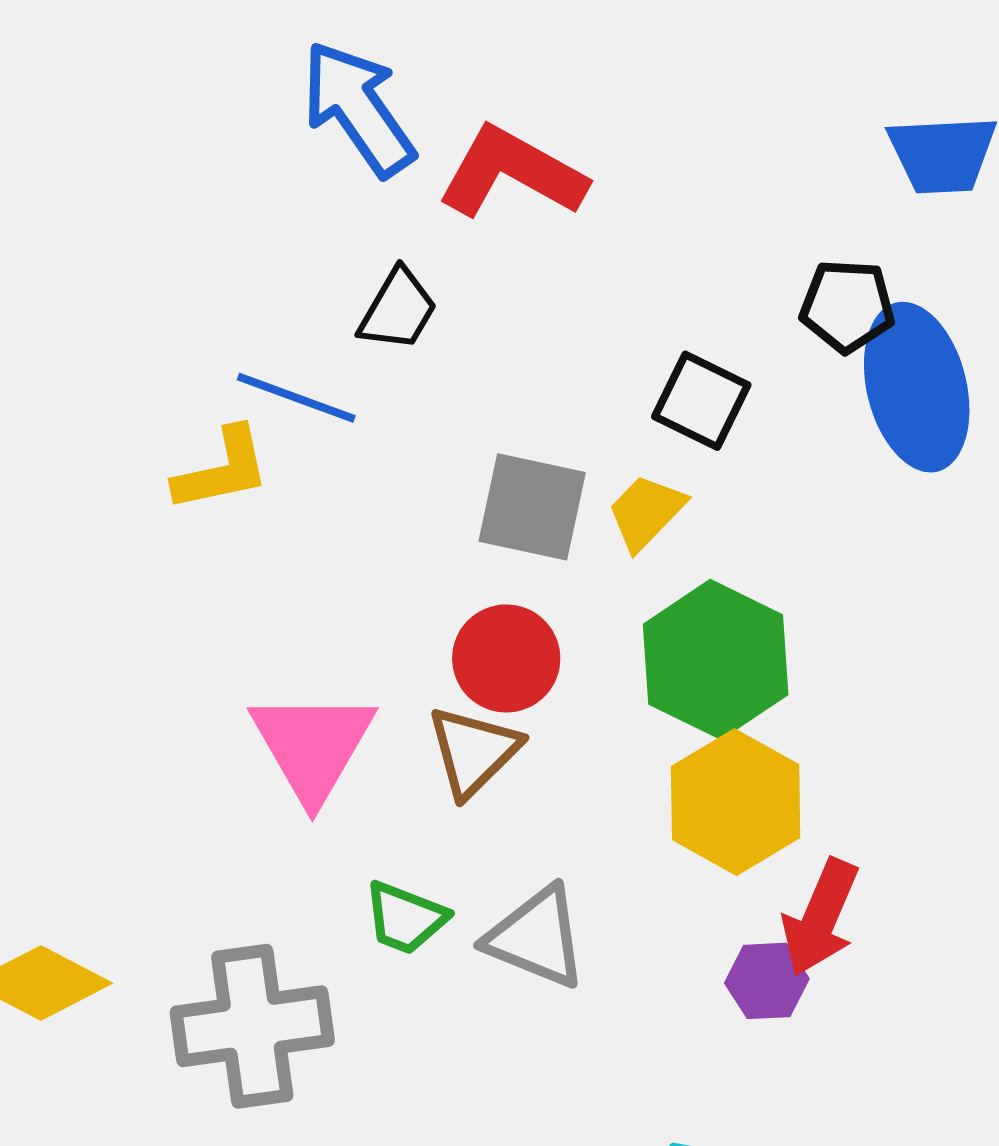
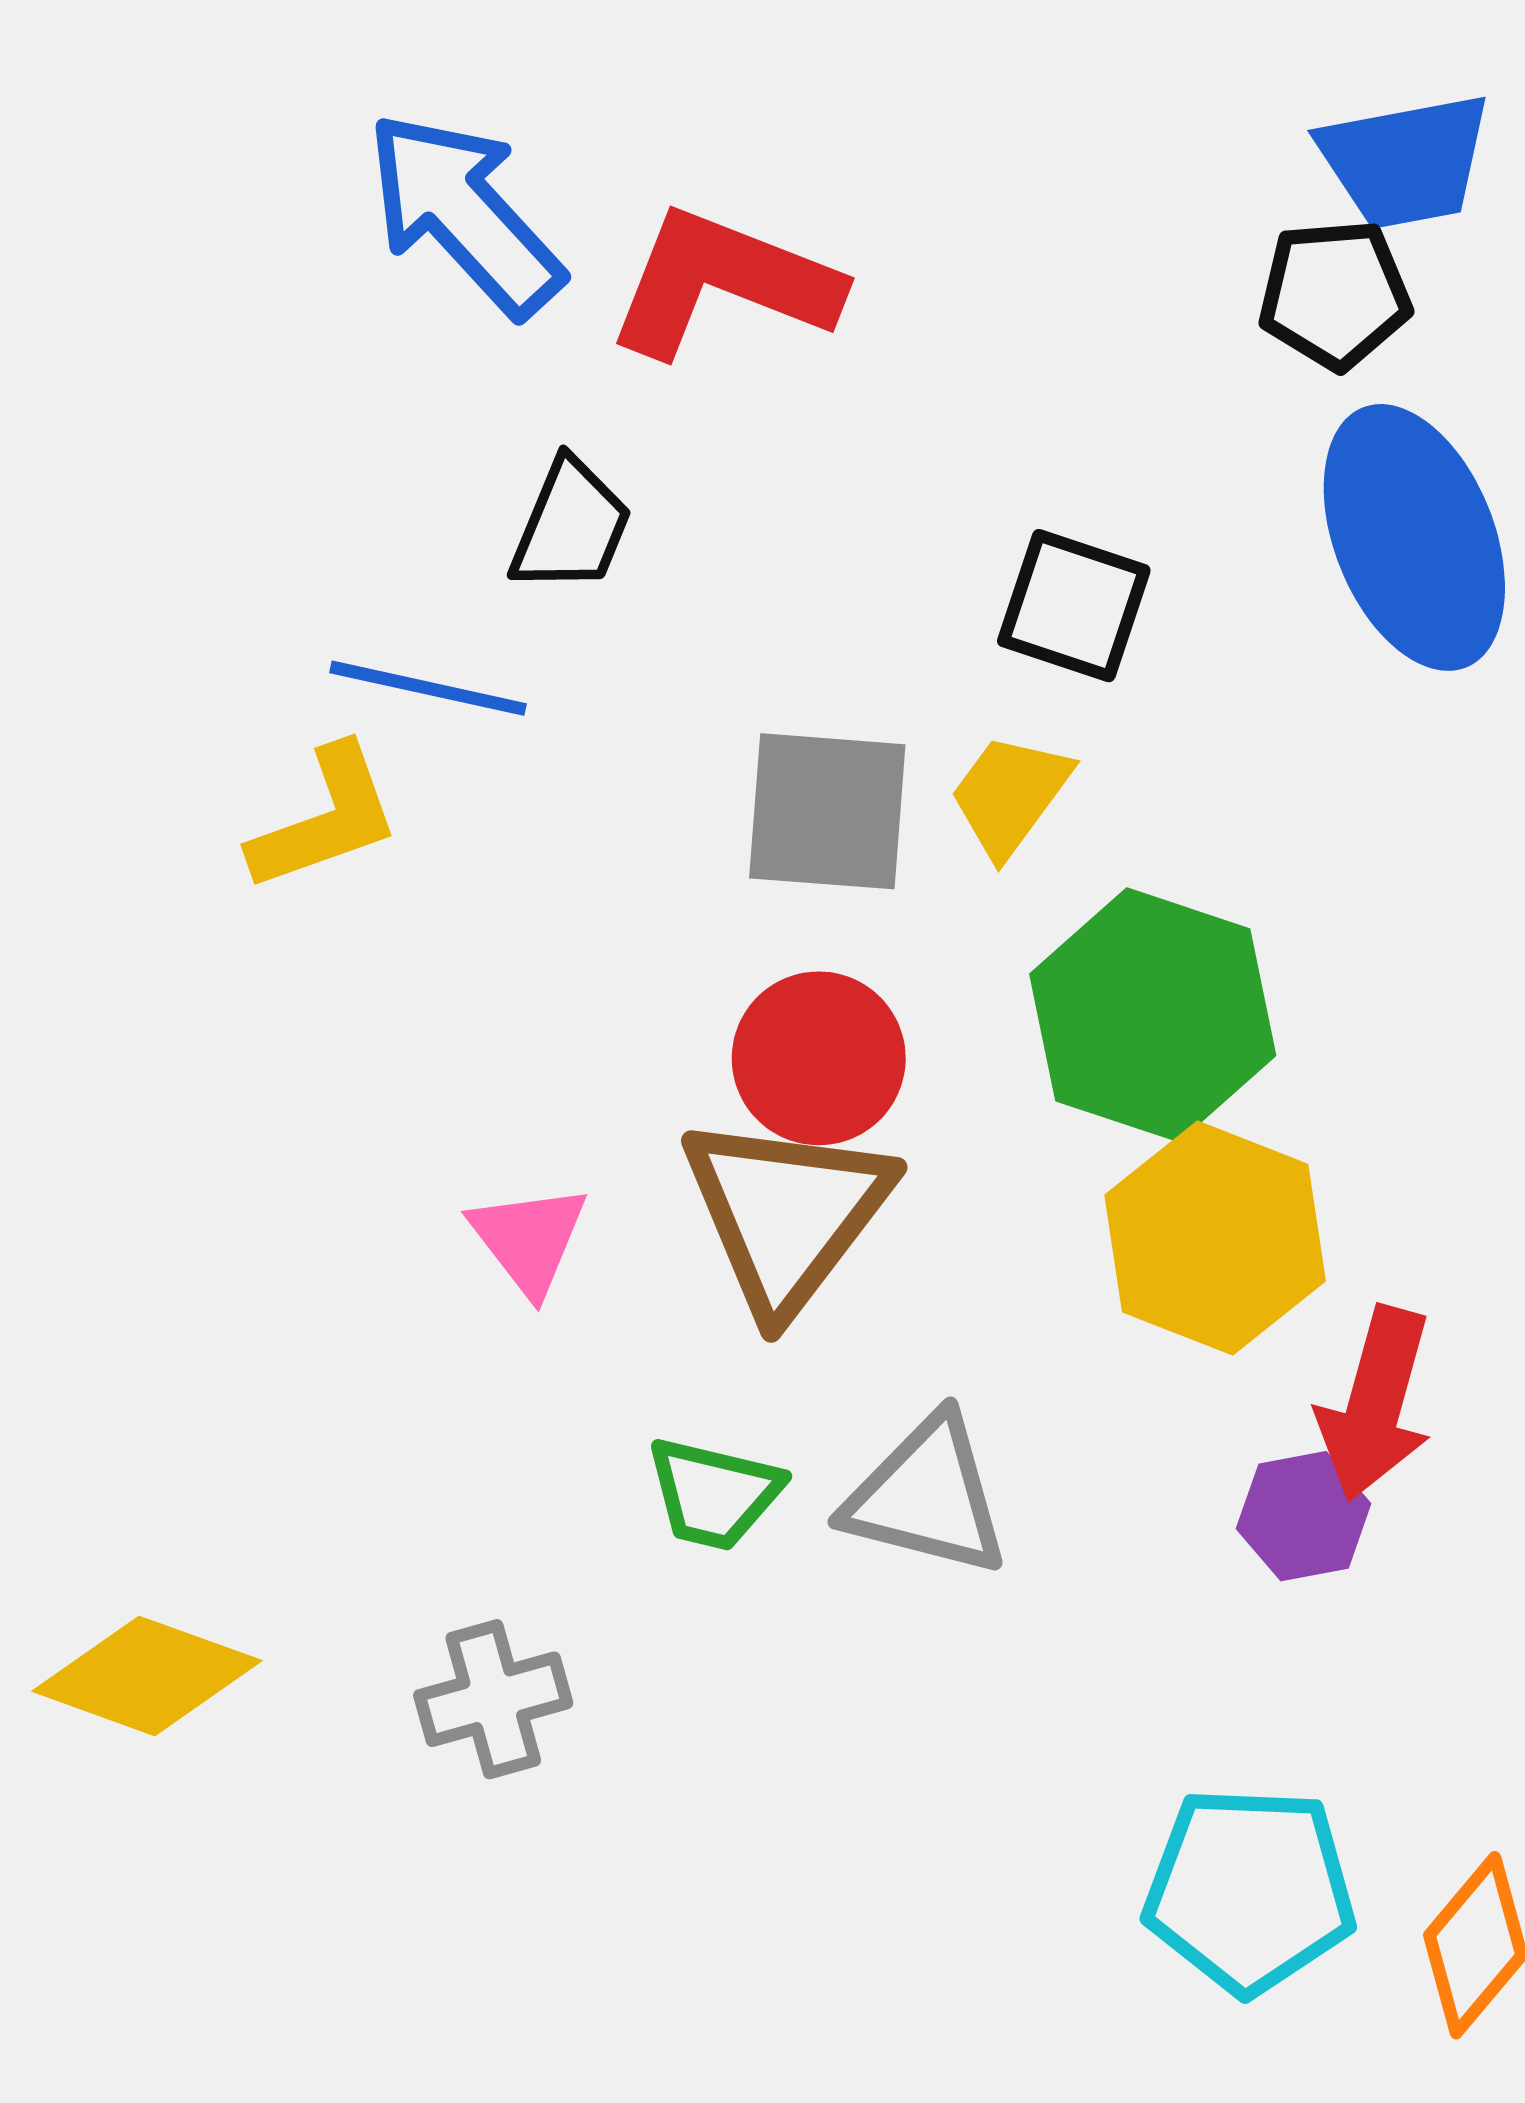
black pentagon: (847, 306) -> (1335, 294), moved
pink triangle: (312, 746) -> (529, 1239), size x0.6
brown triangle: (473, 751) -> (787, 1213), size x1.4
gray cross: (252, 1026) -> (493, 1699), size x0.6

